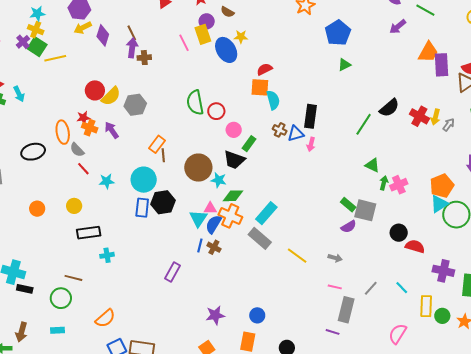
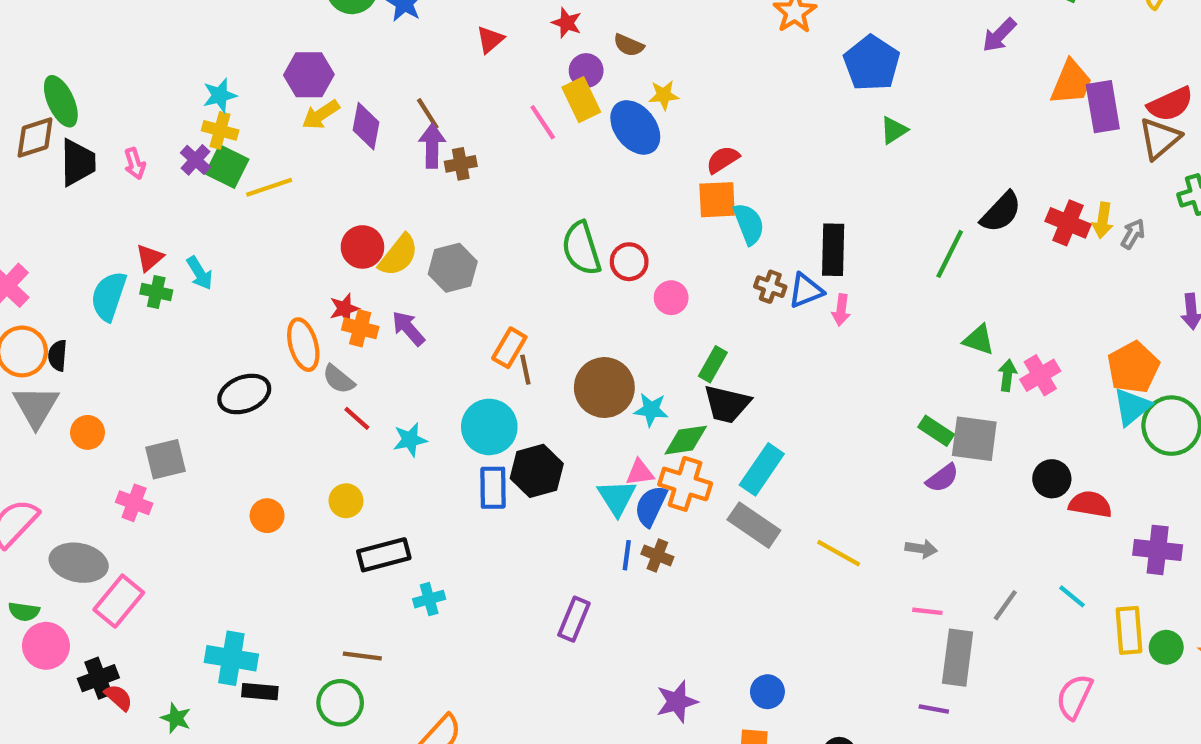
green rectangle: (249, 144) -> (713, 364), moved
black trapezoid: (234, 160) -> (727, 404), moved

